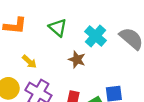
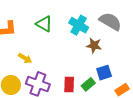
brown star: (77, 59) -> (94, 45), moved

